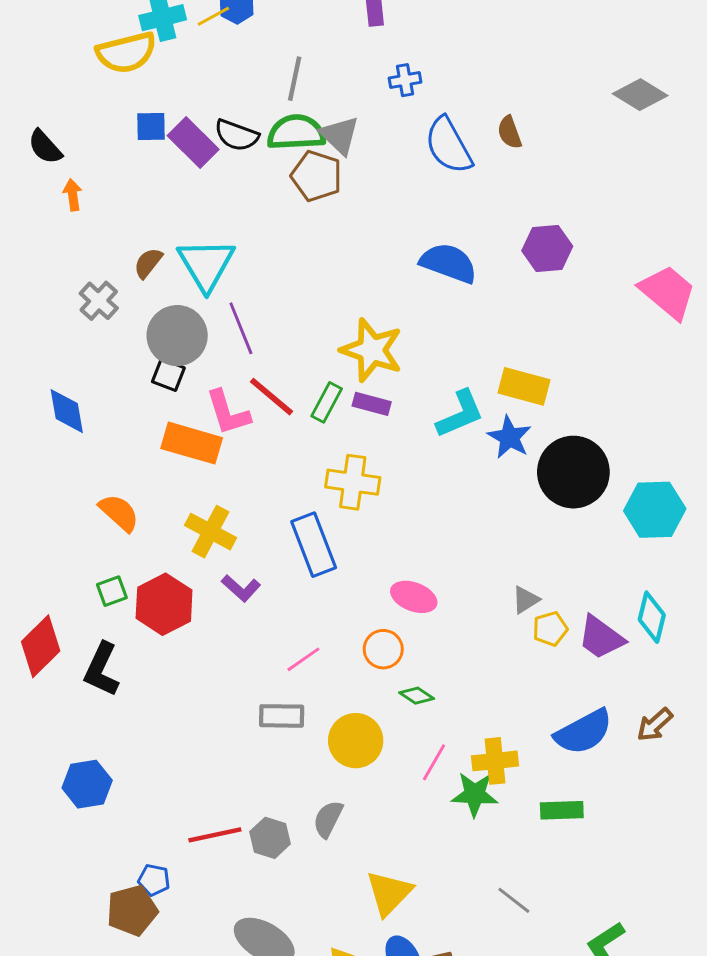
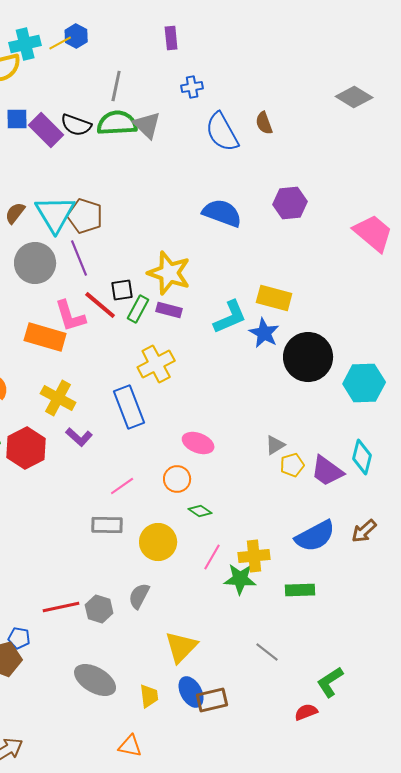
brown pentagon: (316, 176) -> (85, 216), moved
black square: (168, 375) -> (122, 290), moved, turned -30
yellow cross: (353, 482) -> (156, 364), turned -36

